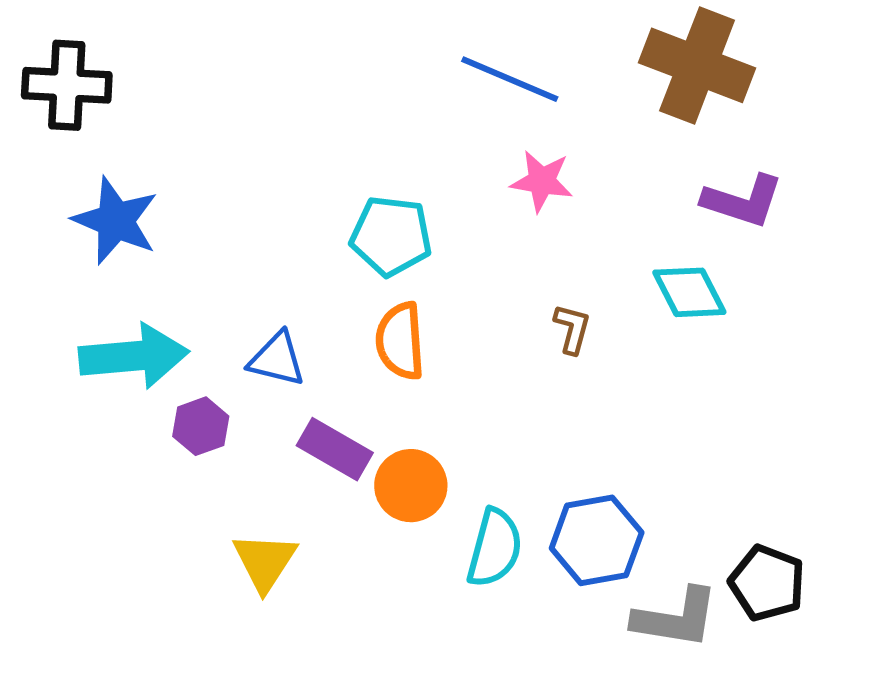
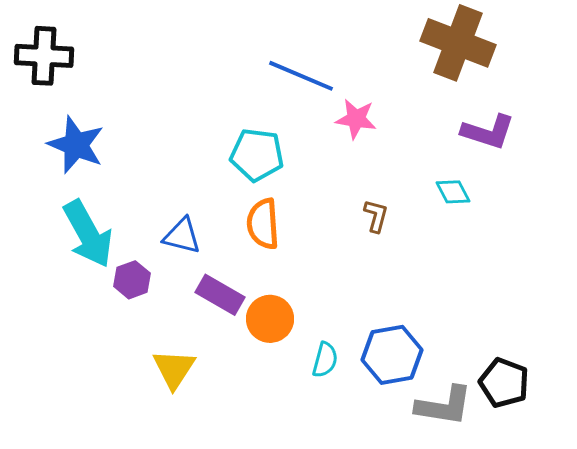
blue line: (510, 79) -> (301, 76), moved
cyan diamond: (689, 292) -> (453, 192), size x0.7
cyan arrow: (134, 356) -> (88, 234), turned 66
cyan semicircle: (495, 548) -> (325, 360), size x0.7

